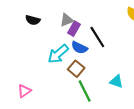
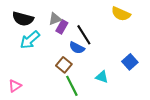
black semicircle: (33, 20) -> (23, 19), size x1.5
blue semicircle: (79, 48) -> (77, 48), moved
cyan arrow: (58, 54) -> (30, 40), moved

